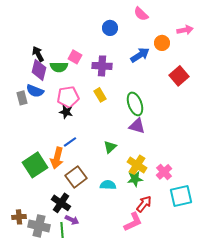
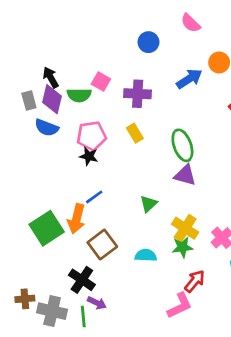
gray rectangle: (22, 98) -> (29, 101), moved

